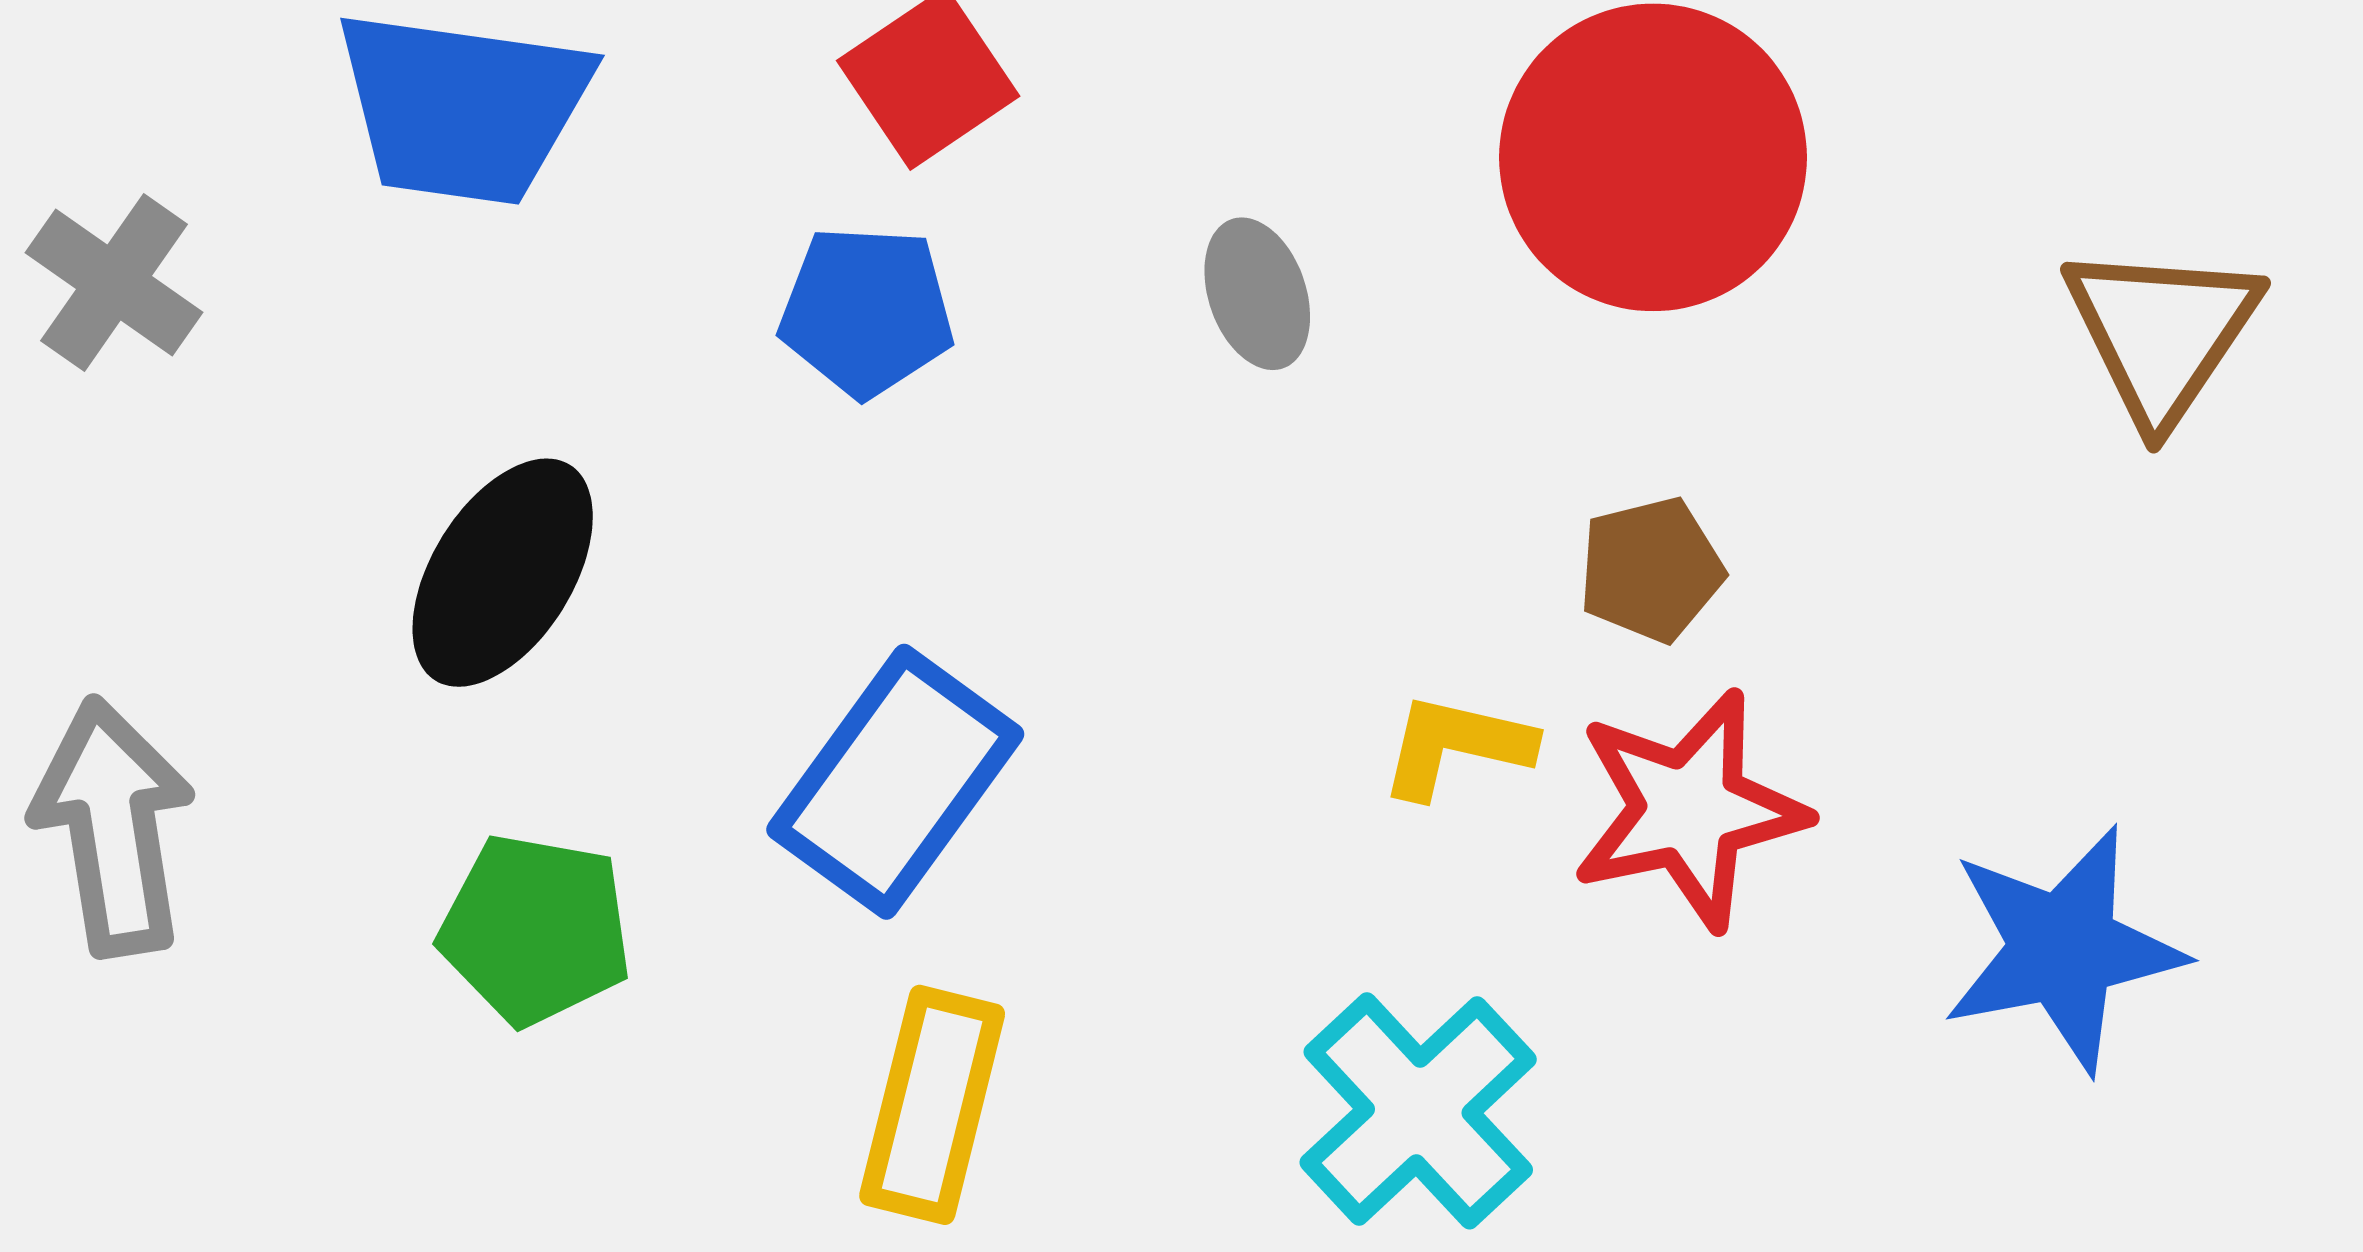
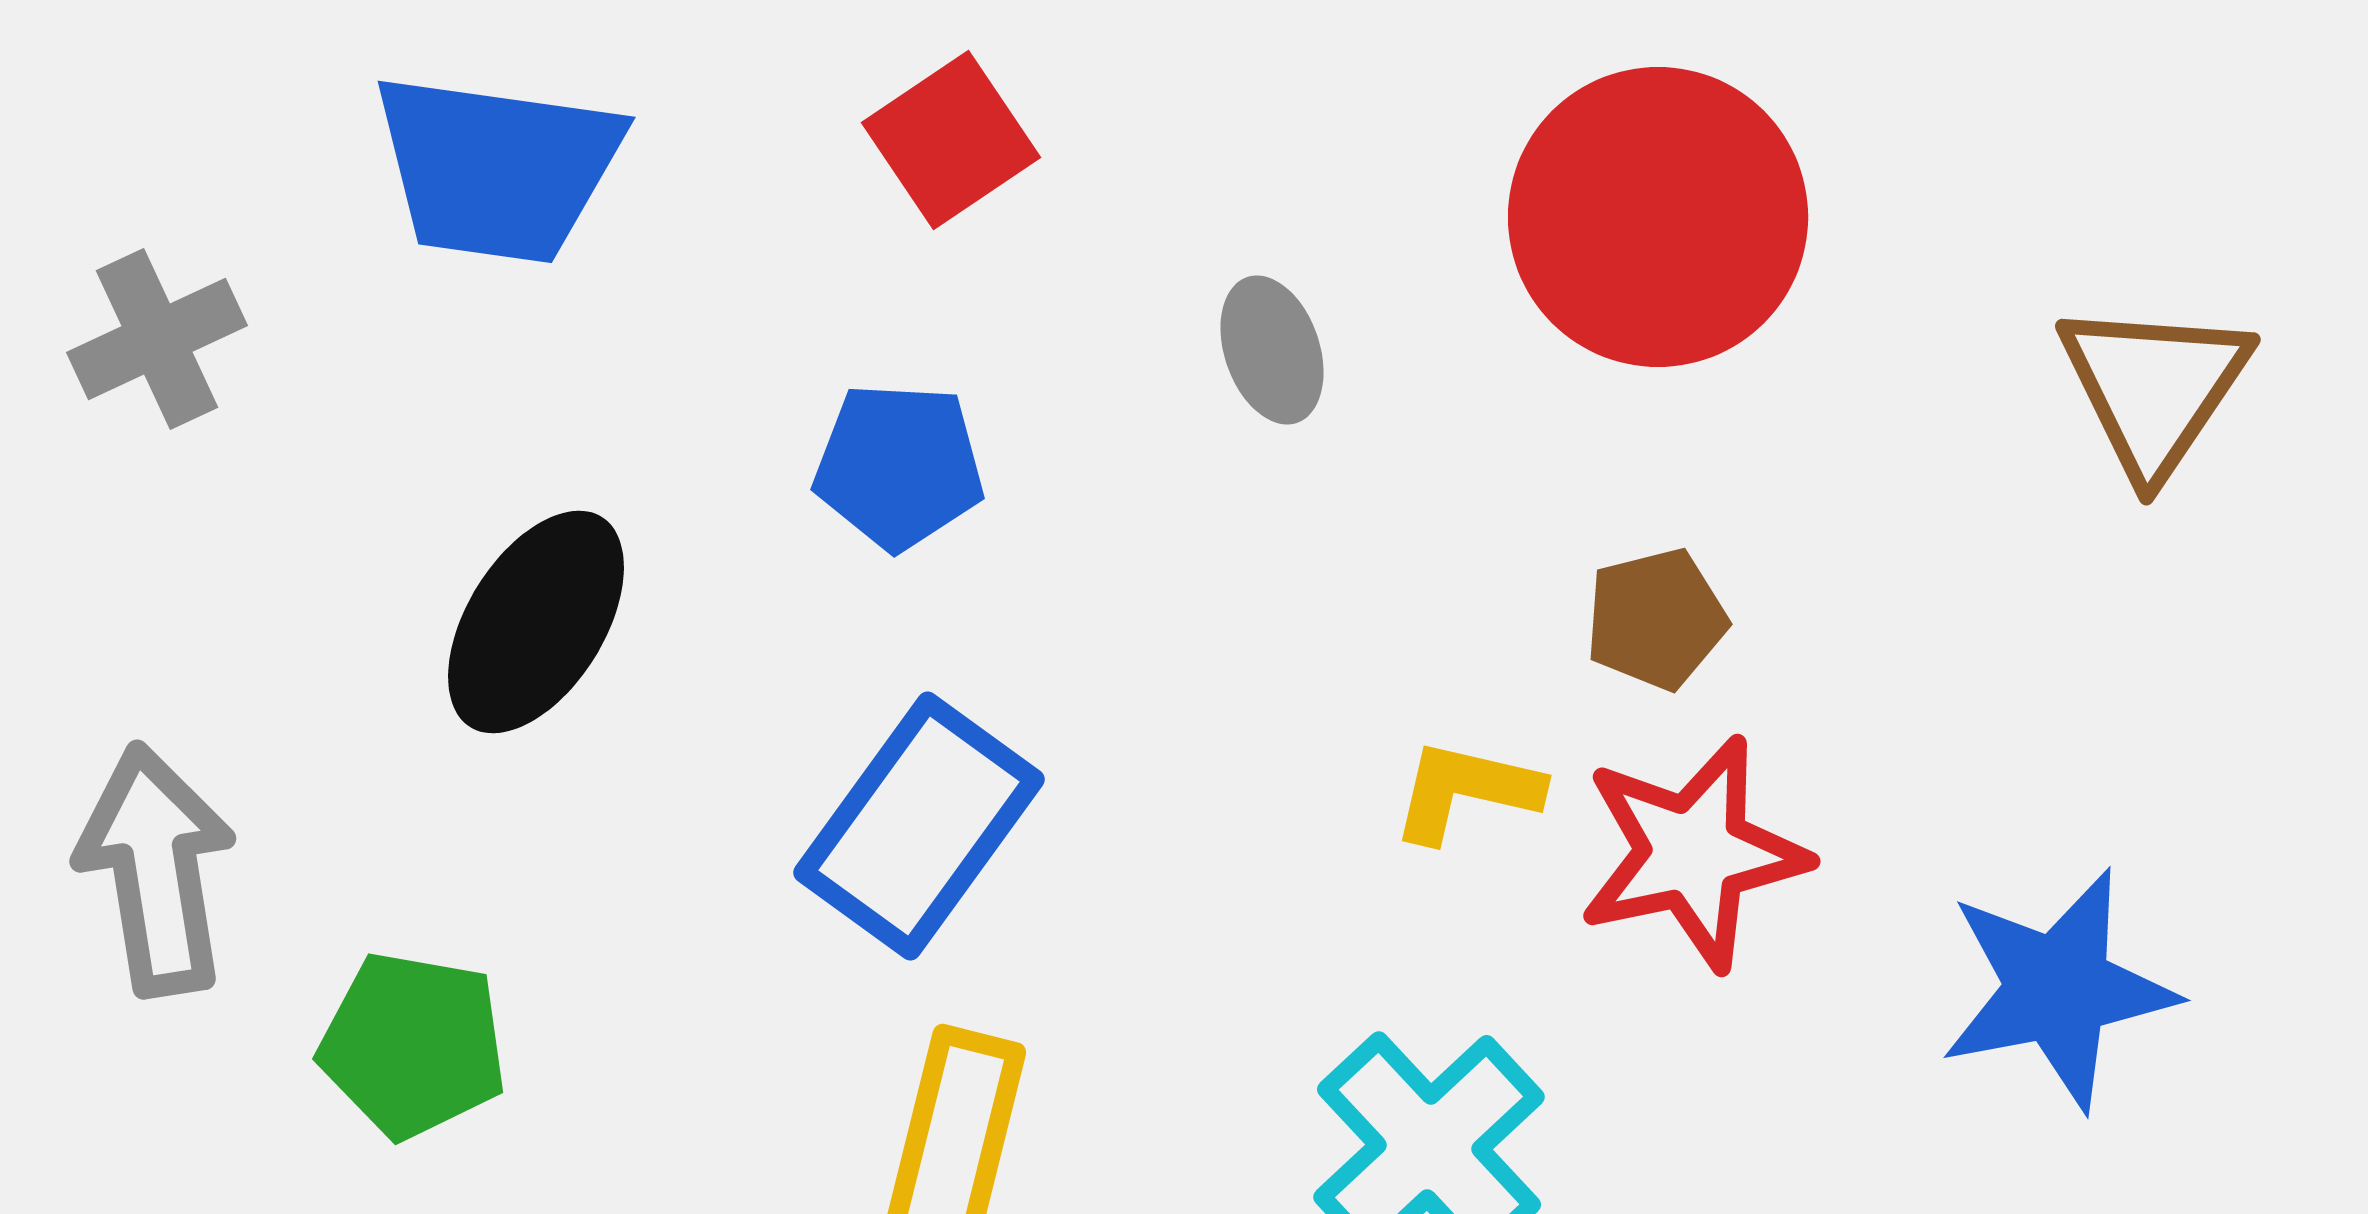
gray cross: (114, 282) -> (157, 339), turned 30
blue pentagon: (867, 311) -> (899, 466), moved
green pentagon: (535, 929) -> (413, 1045), moved

